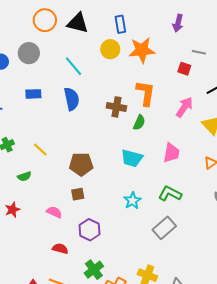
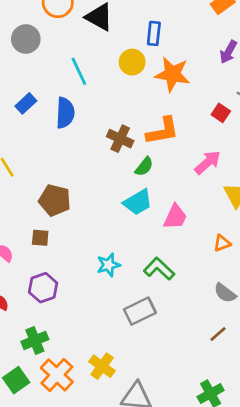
orange L-shape: (146, 93) -> (163, 131), turned 56
blue rectangle: (33, 94) -> (26, 103), moved, turned -56
cyan trapezoid: (132, 158) -> (138, 202), moved, turned -60

